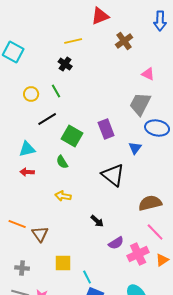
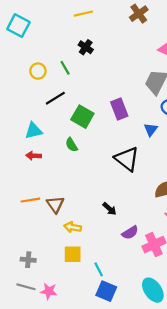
black cross: (65, 64) -> (86, 47), moved
yellow arrow: (63, 196) -> (73, 227), moved
orange line: (17, 224) -> (30, 200), moved, turned -30
brown triangle: (40, 234) -> (55, 204), moved

